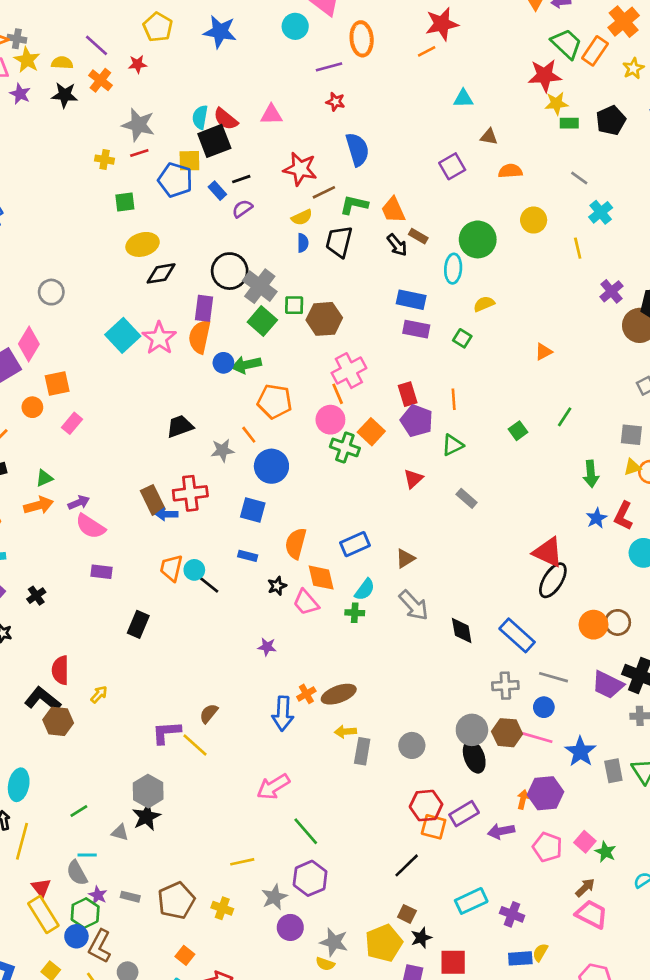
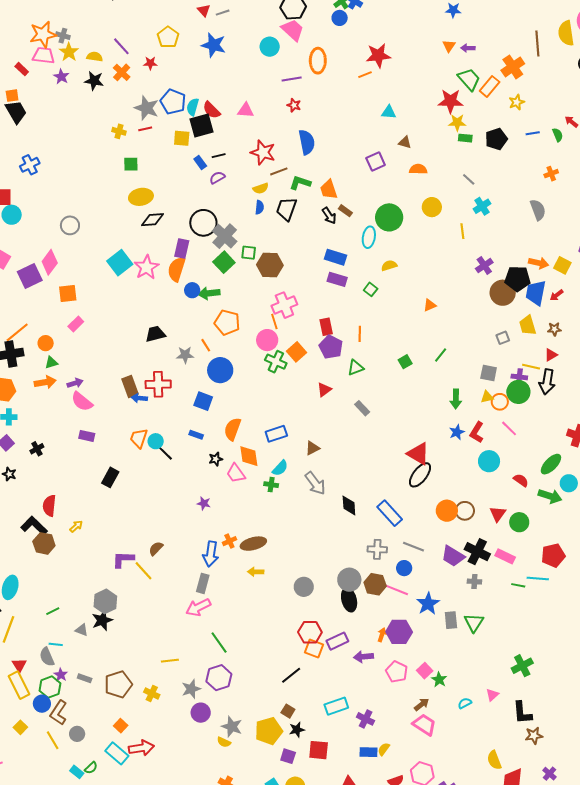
blue pentagon: (175, 180) -> (173, 102), moved
orange circle: (32, 407) -> (46, 343), moved
gray rectangle: (362, 751) -> (203, 583), moved

